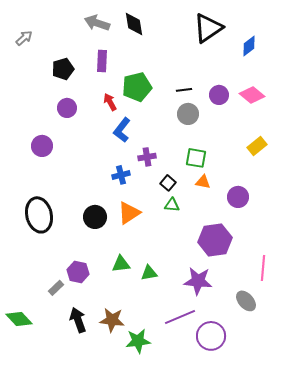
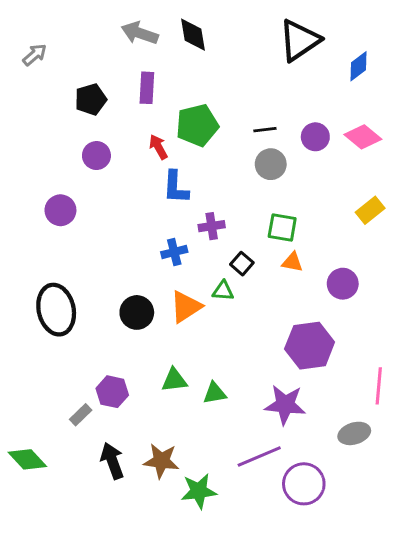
blue L-shape: (122, 130) -> (176, 187), turned -35
green triangle: (172, 205) -> (223, 291), moved
gray ellipse: (246, 301) -> (354, 433), turned -65

